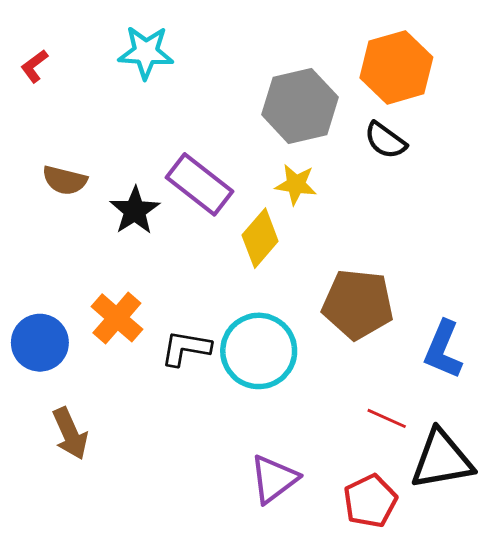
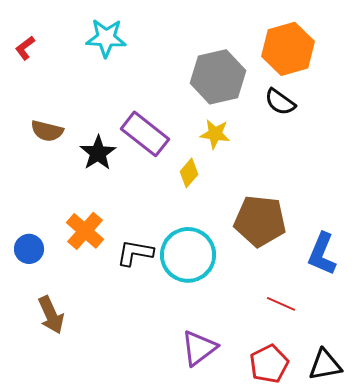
yellow diamond: (260, 238) -> (189, 173), size x0.7
blue circle: (40, 343) -> (29, 249), size x0.7
black triangle: (442, 460) -> (325, 365), moved, size x0.7

